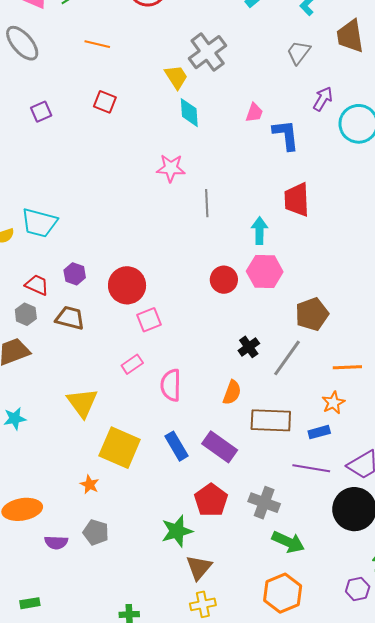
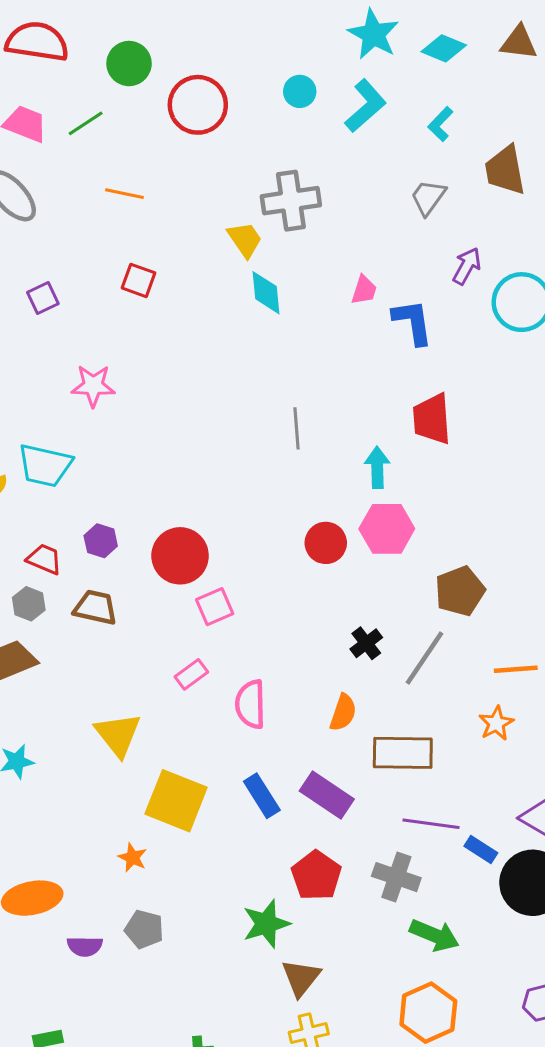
gray cross: (208, 52) -> (291, 201), turned 30
pink star: (171, 168) -> (93, 386), moved
blue rectangle: (319, 432) -> (481, 850), moved, turned 50
purple line: (311, 468) -> (431, 824), moved

